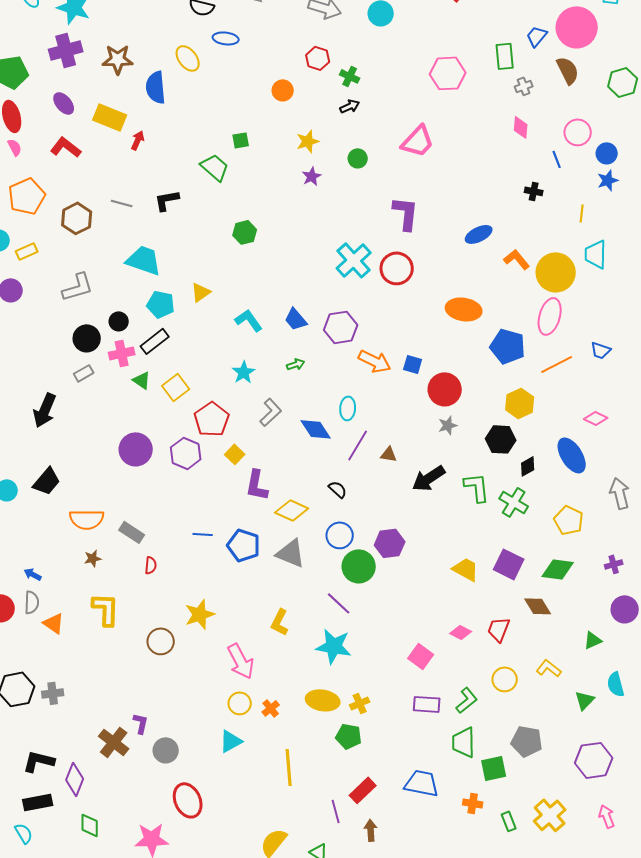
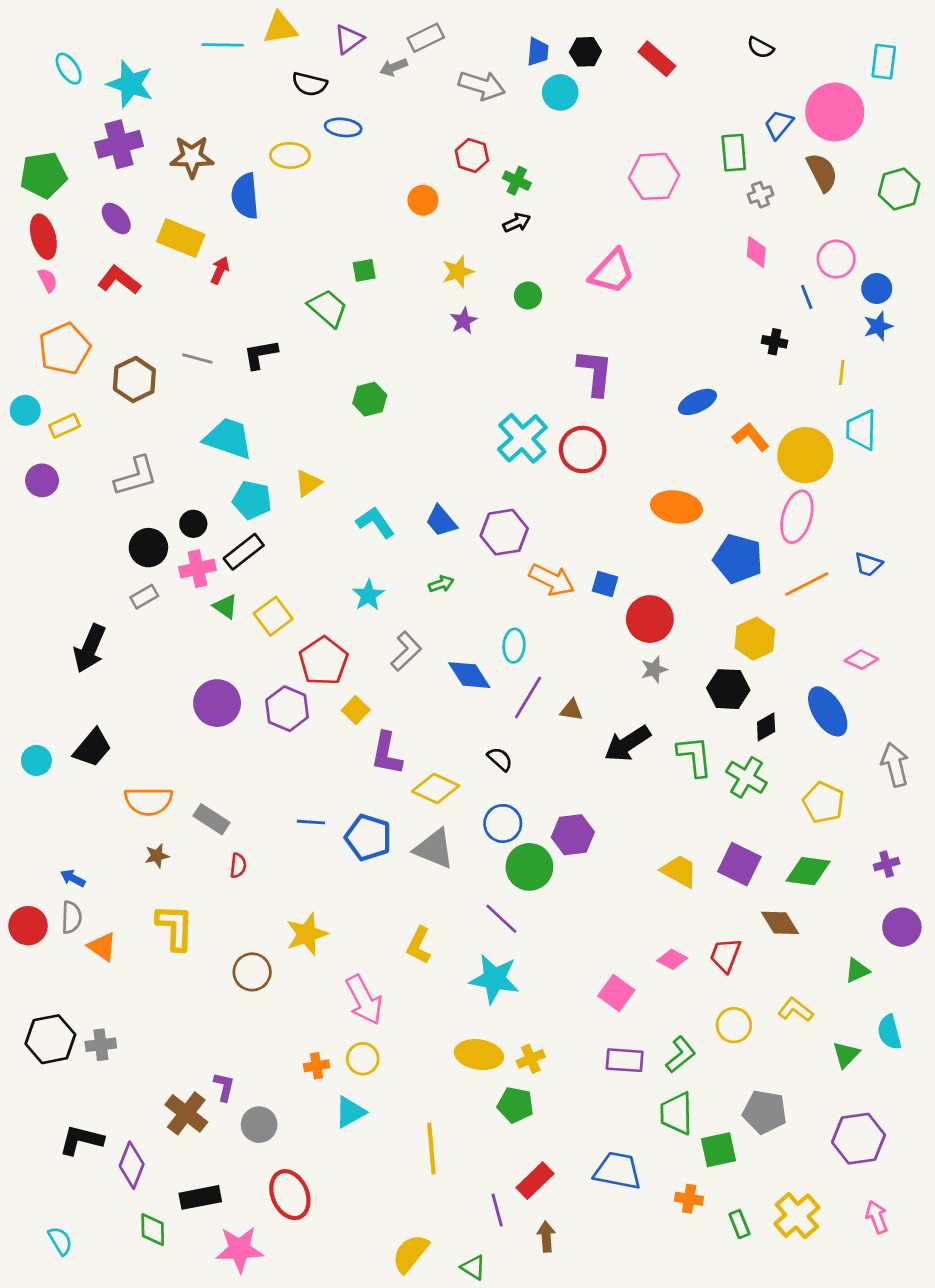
yellow ellipse: (188, 58) -> (290, 155), turned -52
orange cross: (271, 708) -> (317, 1066), moved, turned 30
black rectangle: (38, 802) -> (200, 1197), moved

